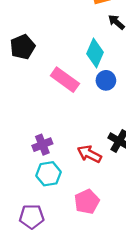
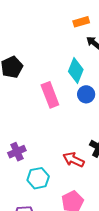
pink rectangle: (65, 80) -> (50, 95), turned 35
purple cross: (42, 145) -> (17, 152), moved

